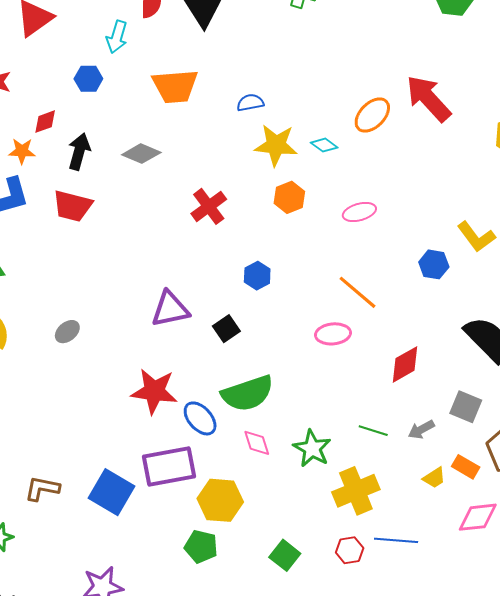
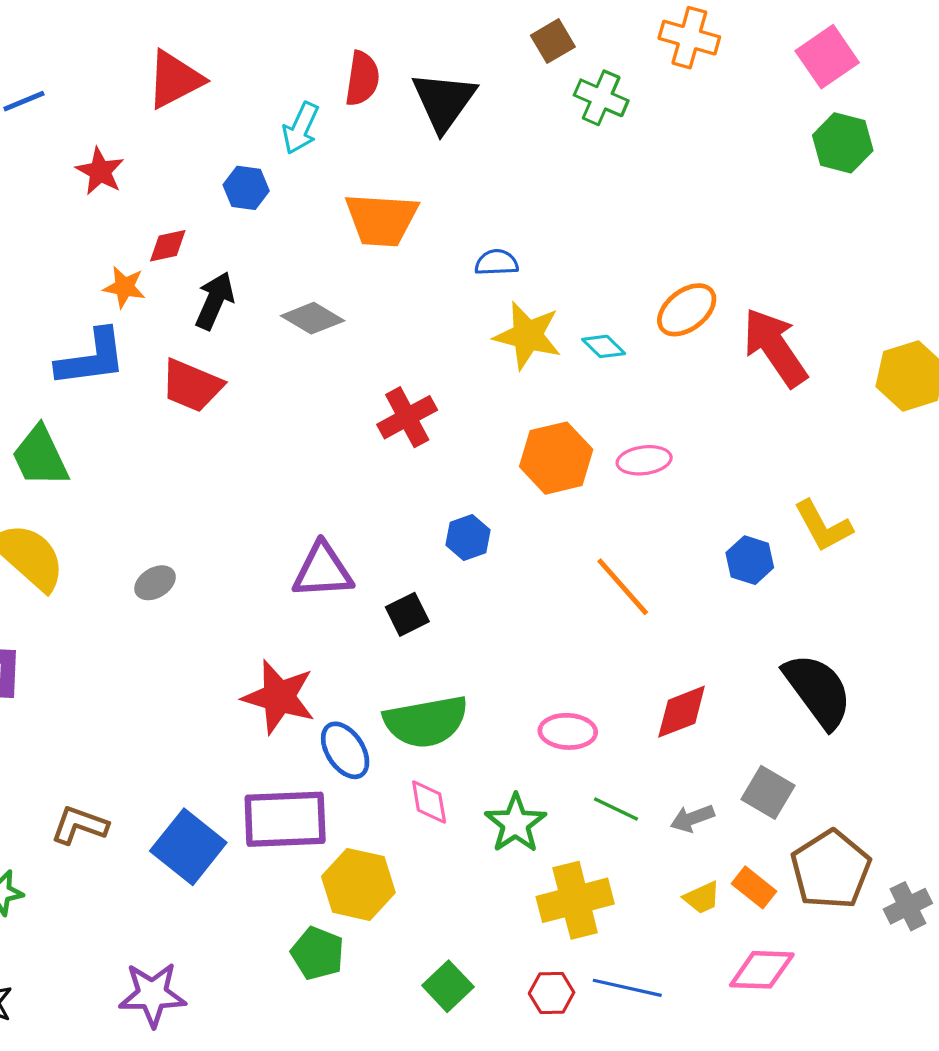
red arrow: (428, 98) -> (775, 347), moved
orange hexagon: (289, 197) -> (556, 458), moved, size x1.4
pink ellipse: (333, 334) -> (568, 731), moved

